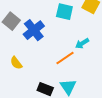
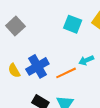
blue cross: (34, 30) -> (37, 66), moved

